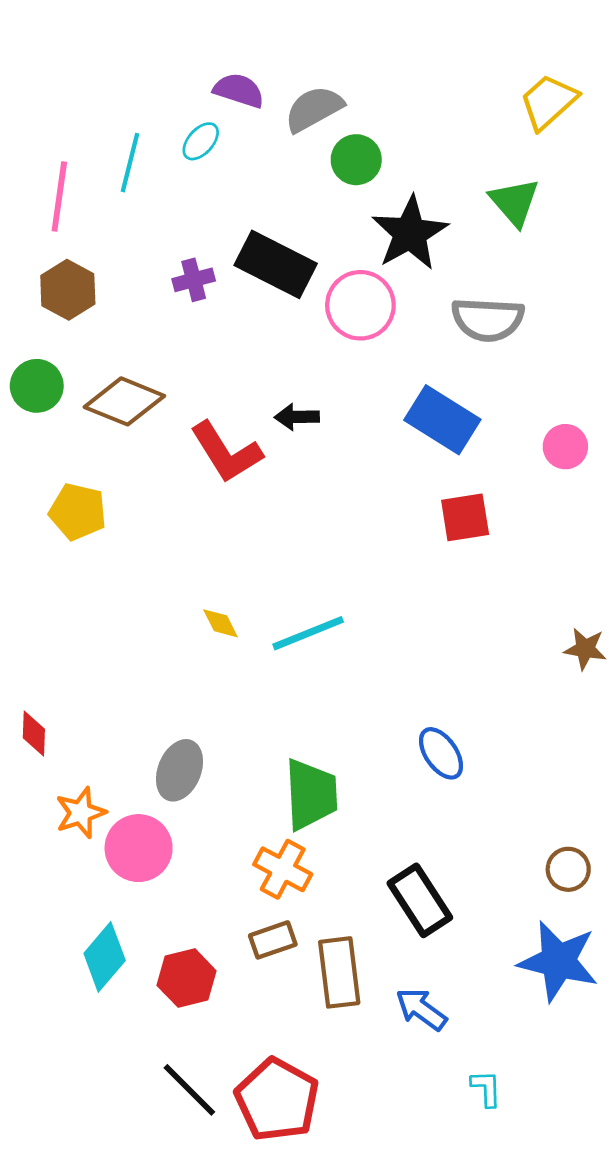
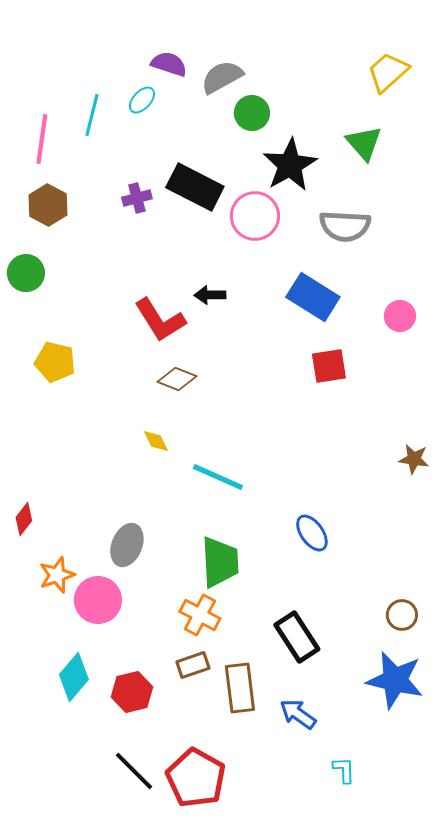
brown diamond: (124, 401) -> (177, 379), moved, size x0.7
cyan line: (308, 633) -> (218, 477), moved, turned 46
red diamond: (34, 734) -> (24, 519), turned 36

